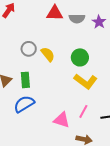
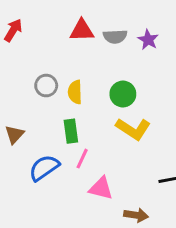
yellow semicircle: (48, 54) -> (75, 92), turned -140
green rectangle: (25, 80) -> (71, 131), moved
pink line: (83, 111) -> (82, 159), moved

